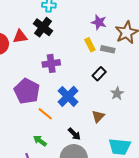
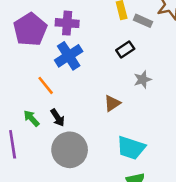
purple pentagon: (27, 91) -> (30, 29), moved
blue cross: (68, 96) -> (69, 56), moved
black arrow: (74, 134) -> (58, 118), moved

